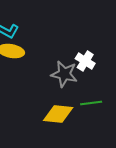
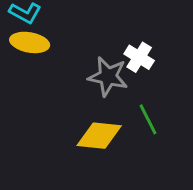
green line: (91, 103) -> (148, 119), turned 70

